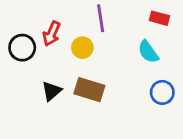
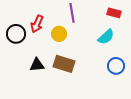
cyan semicircle: (148, 52) -> (106, 37), turned -96
black triangle: (52, 91) -> (37, 65), turned 35

